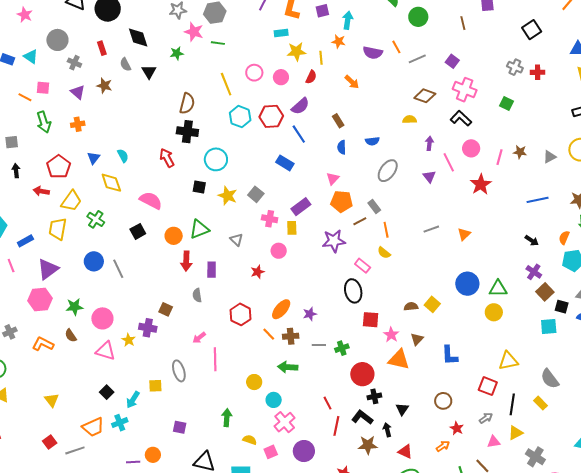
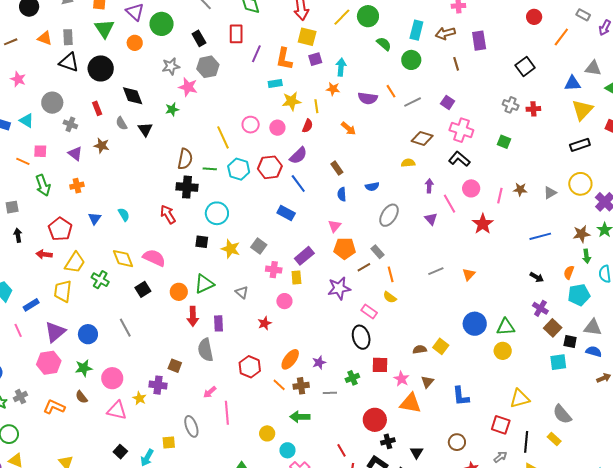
green line: (218, 43) -> (210, 169), moved
yellow diamond: (111, 183) -> (123, 259), moved
blue circle: (94, 261) -> (88, 334), moved
gray semicircle: (197, 295) -> (205, 350), size x1.6
green cross: (342, 348) -> (352, 378), moved

